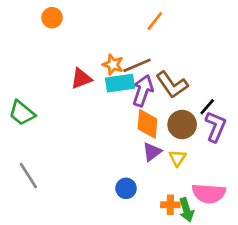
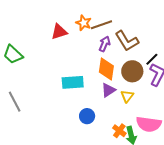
cyan rectangle: (120, 83) -> (73, 82), moved
purple arrow: (143, 91) -> (105, 44), size x0.7
orange cross: (170, 205) -> (119, 131), turned 32

